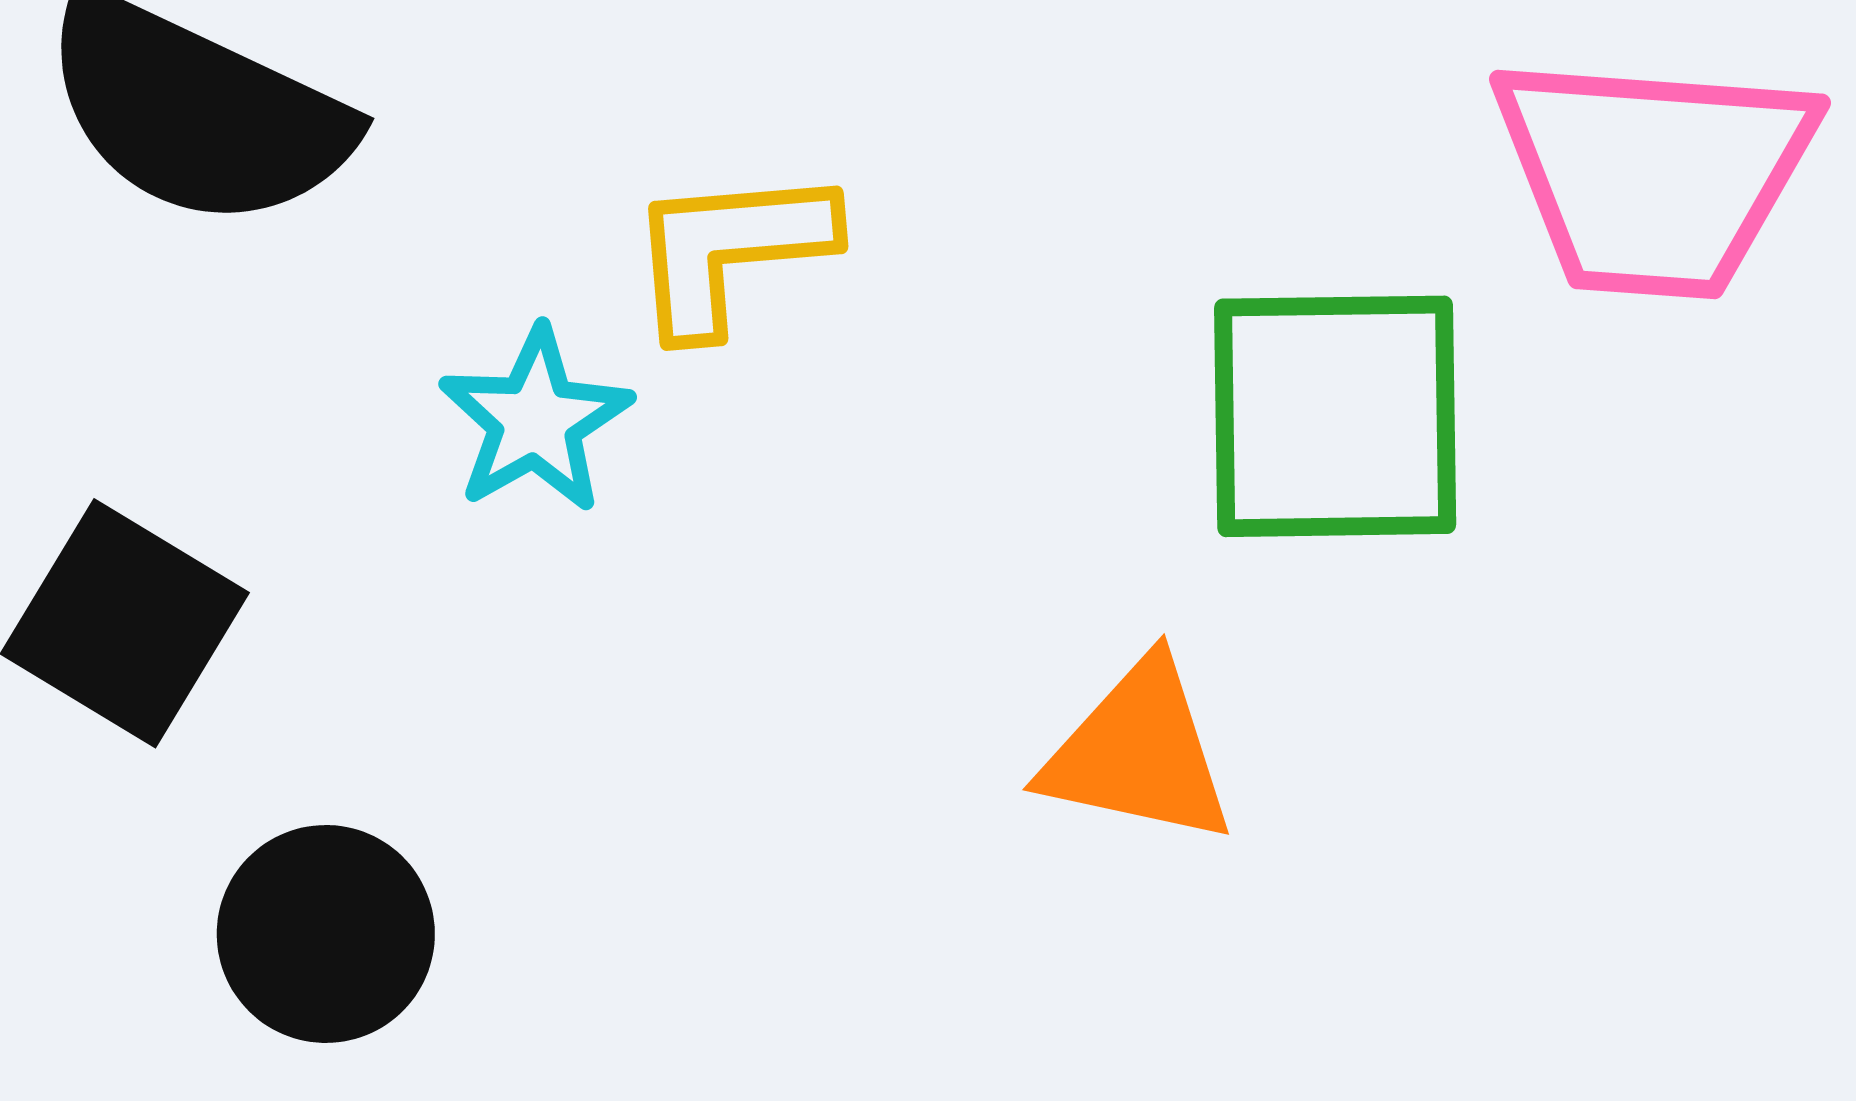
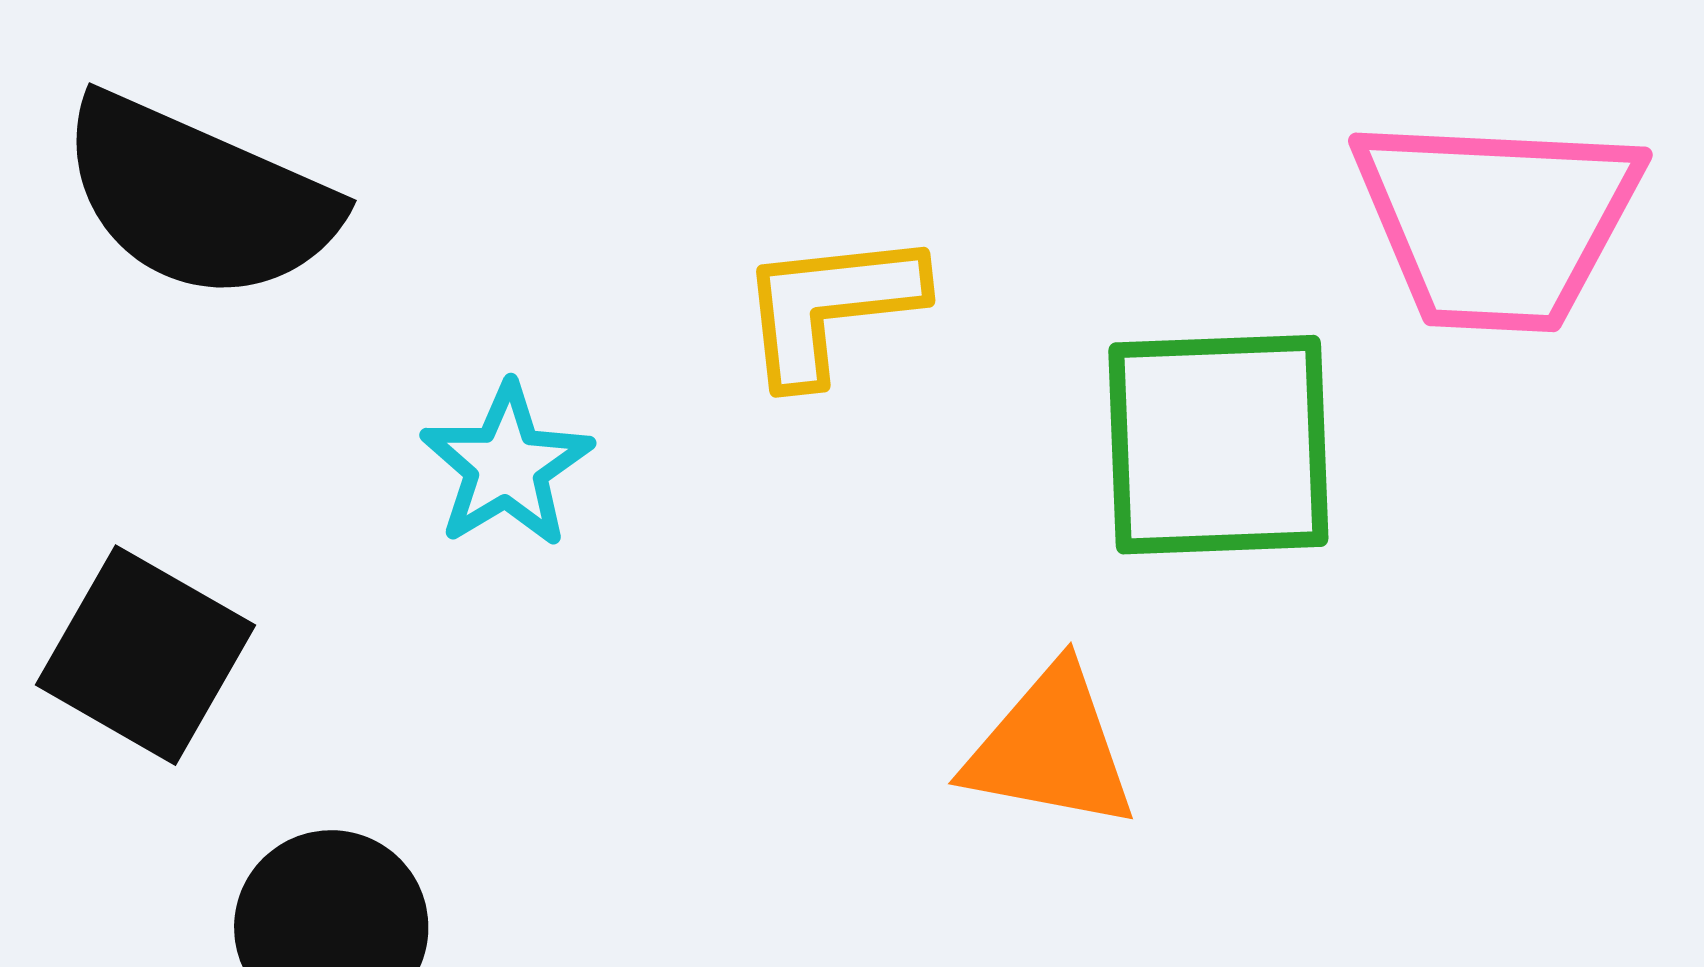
yellow L-shape: (730, 250) -> (830, 307), moved

